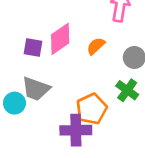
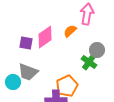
orange semicircle: (96, 46) -> (70, 31), moved
green cross: (127, 90) -> (89, 62), moved

